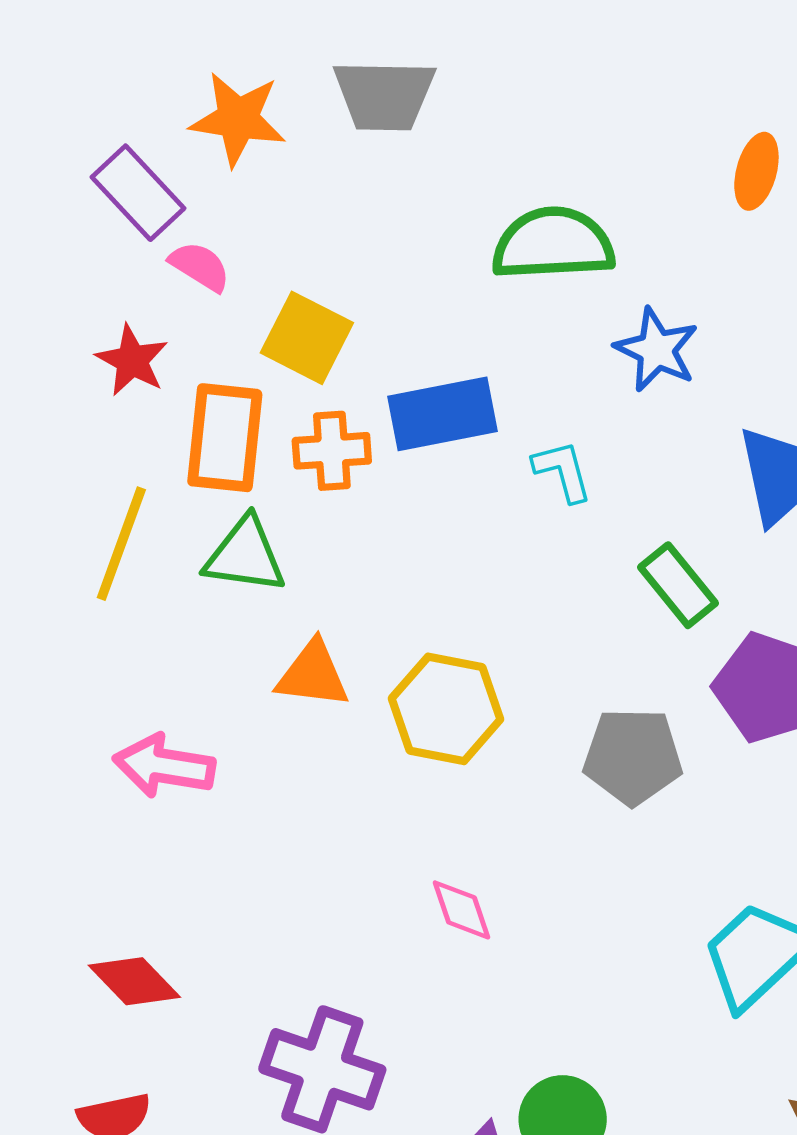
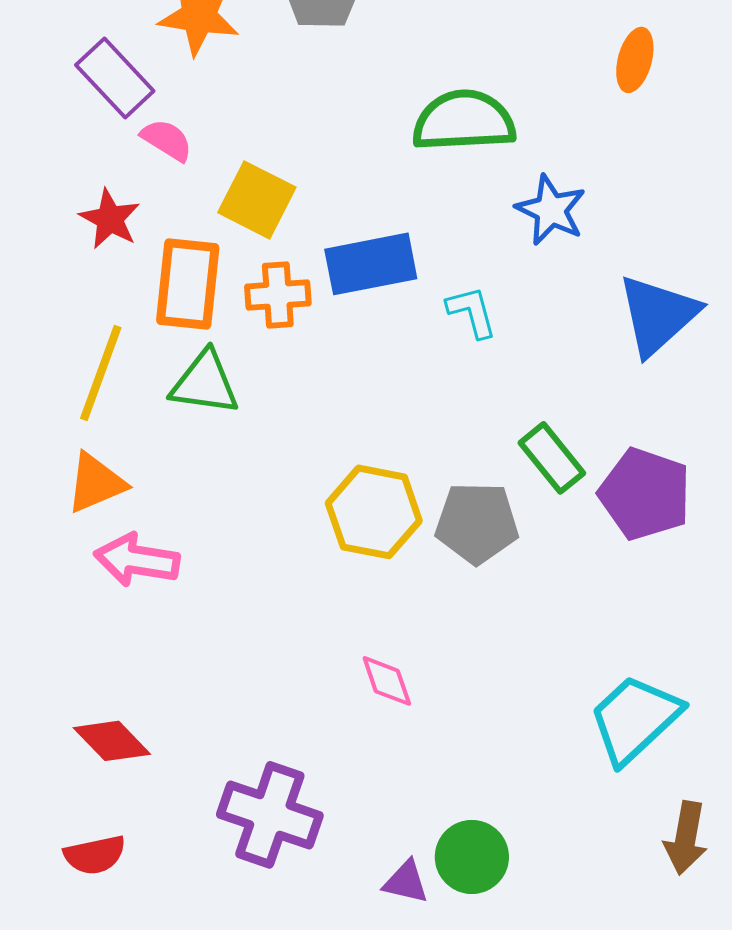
green rectangle: (678, 585) -> (552, 458), moved
orange triangle: (313, 674) -> (96, 483), moved, turned -30
gray pentagon: (633, 756) -> (477, 523), moved

